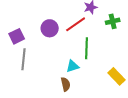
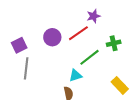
green cross: (113, 21) -> (114, 43), moved
green line: (87, 48) -> (90, 57), turned 50

